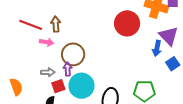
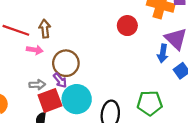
red circle: (127, 23) -> (127, 26), size x0.7
purple arrow: (68, 69) -> (60, 80), turned 144
red square: (58, 86) -> (50, 100), size x1.5

